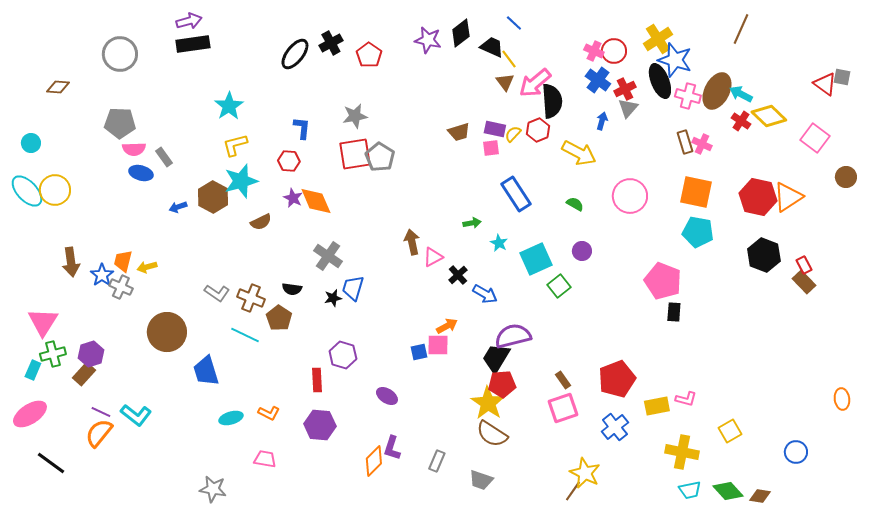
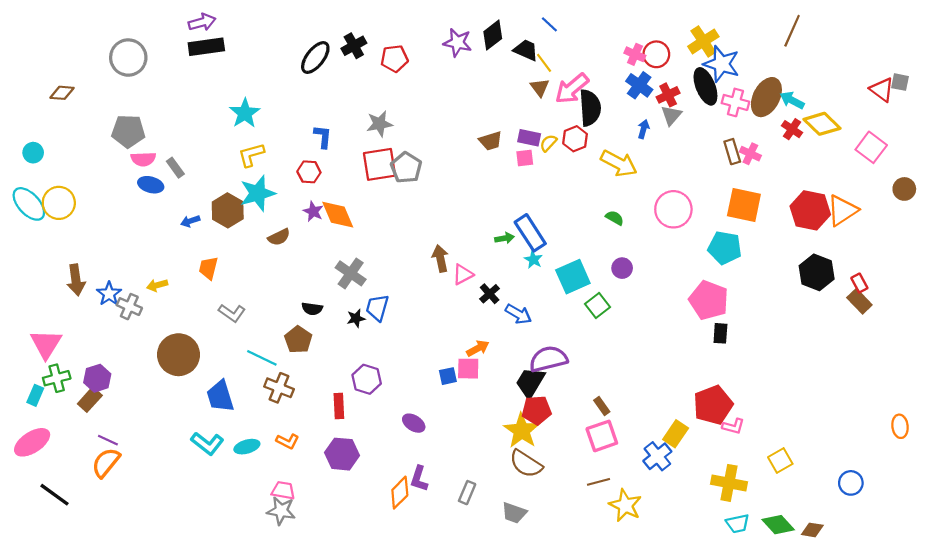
red pentagon: (369, 55) -> (394, 59), turned 30
blue rectangle: (516, 194) -> (530, 233), moved
cyan pentagon: (698, 232) -> (725, 248), moved
orange trapezoid: (123, 261) -> (208, 268), moved
brown cross: (251, 298) -> (279, 388), moved
red pentagon: (617, 379) -> (713, 405), moved
yellow rectangle: (657, 406) -> (676, 434), moved, turned -45
cyan L-shape: (136, 415) -> (207, 443), moved
gray star: (213, 489) -> (281, 511), moved
brown line: (573, 491) -> (599, 482), moved, turned 40

